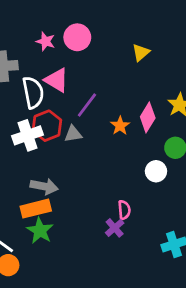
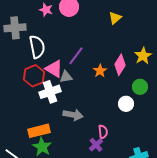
pink triangle: (57, 80) -> (54, 69), moved
red hexagon: (47, 126) -> (34, 76), moved
white cross: (28, 135) -> (50, 92), moved
gray arrow: (44, 186) -> (73, 115), moved

